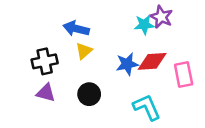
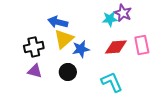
yellow triangle: (84, 51) -> (64, 39), size x1.5
blue star: (127, 64) -> (81, 49), moved
pink rectangle: (184, 74) -> (142, 45), moved

